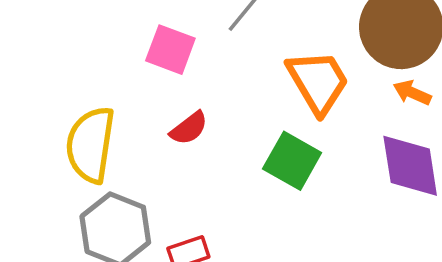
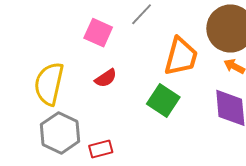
orange trapezoid: (318, 82) -> (181, 57), turned 42

